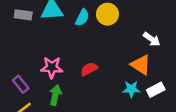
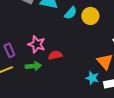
red semicircle: (89, 69) -> (55, 55), moved
green arrow: (55, 95) -> (33, 66), turned 56

